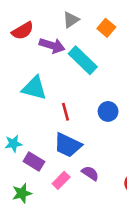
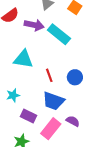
blue circle: (108, 111) -> (75, 77), moved
cyan star: (13, 144) -> (13, 95), moved
pink rectangle: (61, 180) -> (51, 129), size x1.5

